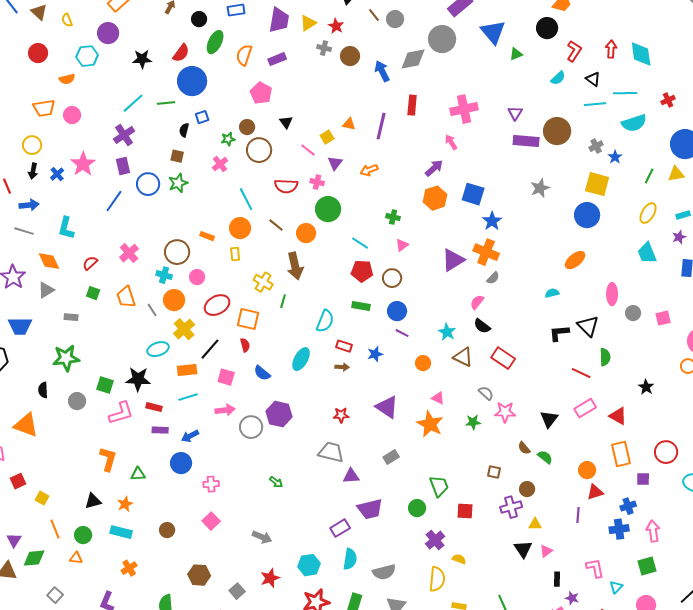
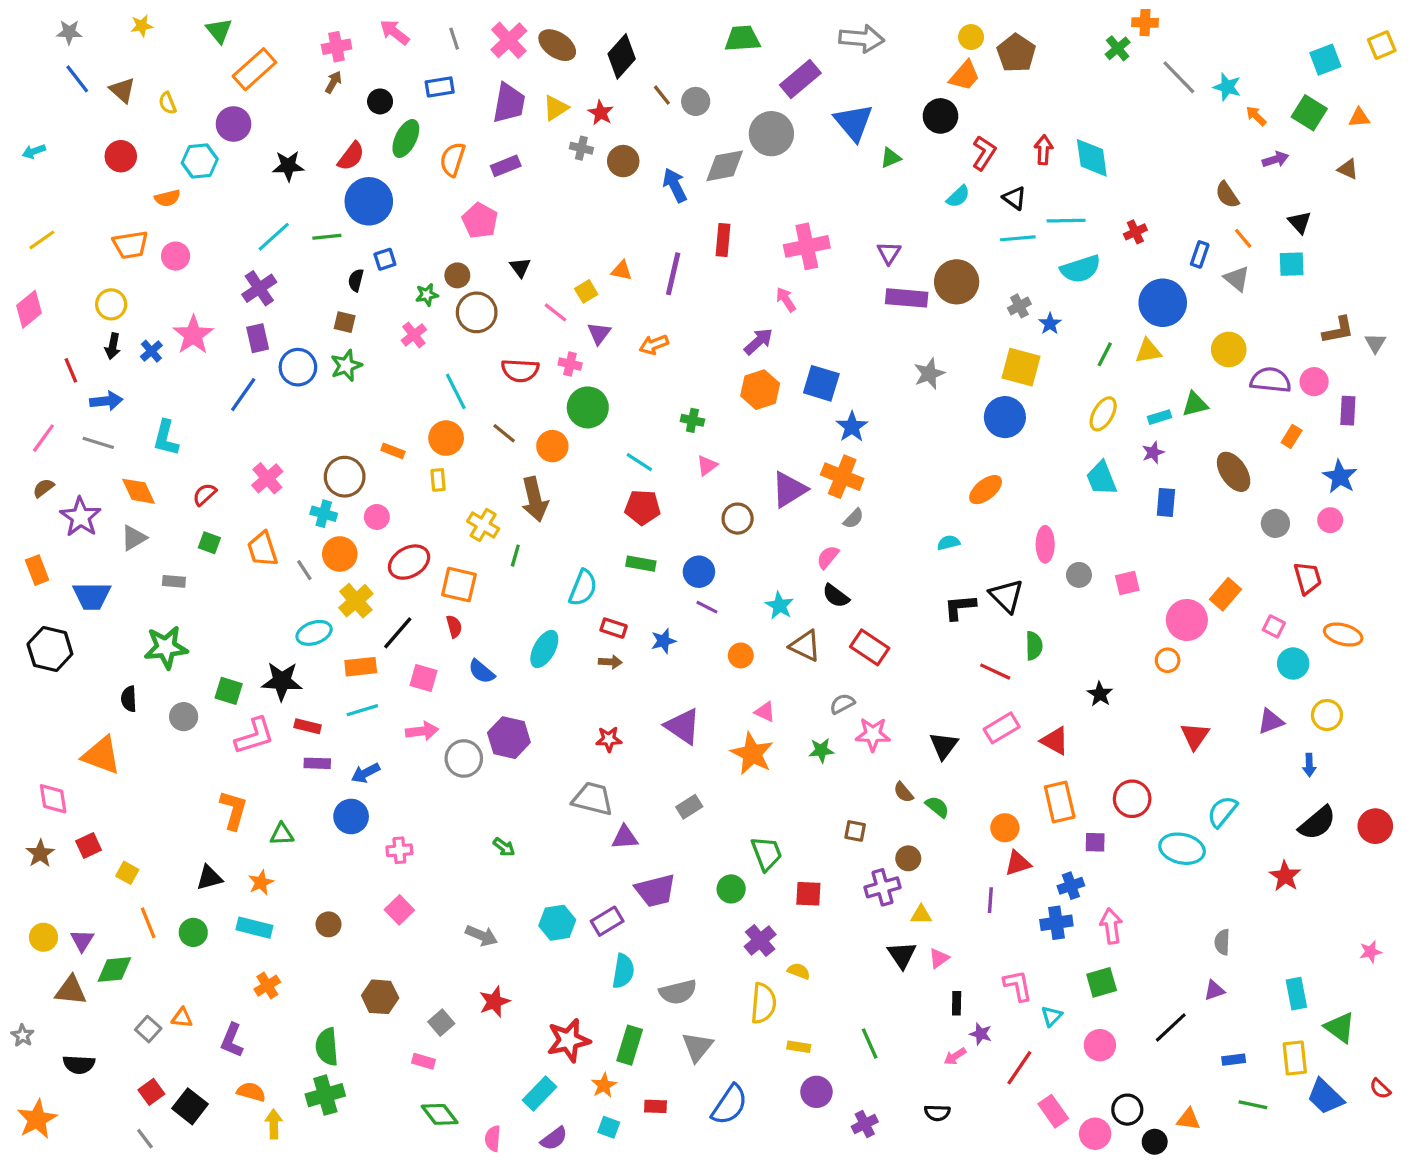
brown circle: (392, 278) -> (738, 519), moved
gray semicircle: (486, 393) -> (842, 704), turned -70
orange triangle: (76, 558) -> (182, 1018), moved
cyan hexagon: (309, 565) -> (557, 923), moved

